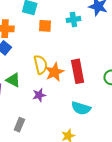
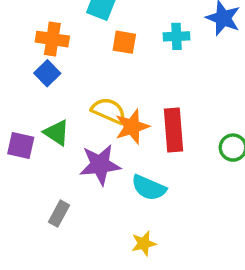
yellow semicircle: (41, 65) -> (109, 111), turned -60
purple star: (39, 95) -> (100, 165), size x1.6
cyan semicircle: (81, 108) -> (149, 188), moved

